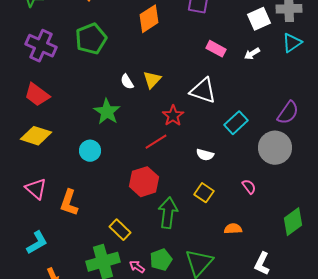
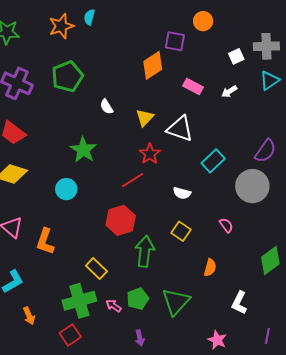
orange diamond: (149, 19) -> (153, 65), moved
white square: (259, 19) -> (236, 56), size x0.7
yellow triangle: (152, 80) -> (145, 118), moved
white semicircle: (127, 82) -> (106, 107), moved
orange semicircle: (233, 229) -> (210, 268), turned 108

